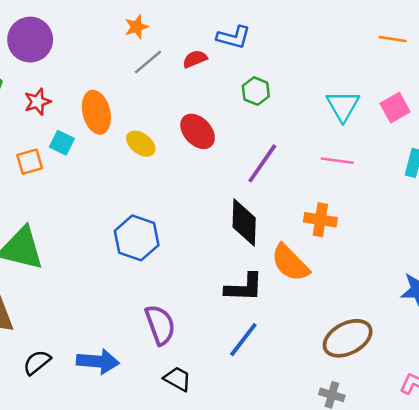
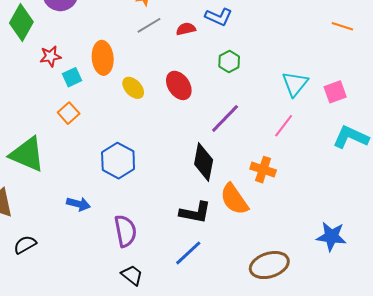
orange line: (393, 39) -> (342, 26), moved
red star: (37, 102) -> (50, 56), moved
cyan square: (62, 143) -> (72, 77), turned 30
pink line: (337, 161) -> (284, 126), turned -70
orange square: (30, 162) -> (69, 113), moved, turned -35
blue arrow: (98, 361) -> (78, 204), moved, size x0.7

